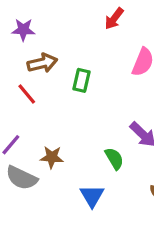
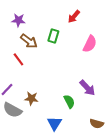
brown arrow: (42, 63) -> (29, 41), turned 48
green rectangle: (81, 80) -> (53, 36), moved

